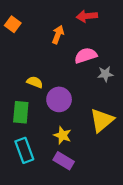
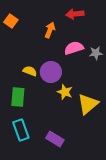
gray star: (105, 74) -> (96, 53), moved
purple circle: (59, 99) -> (51, 72), moved
yellow star: (63, 135) -> (65, 92), moved

